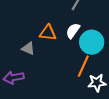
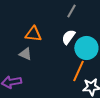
orange triangle: (48, 33) -> (33, 34), moved

